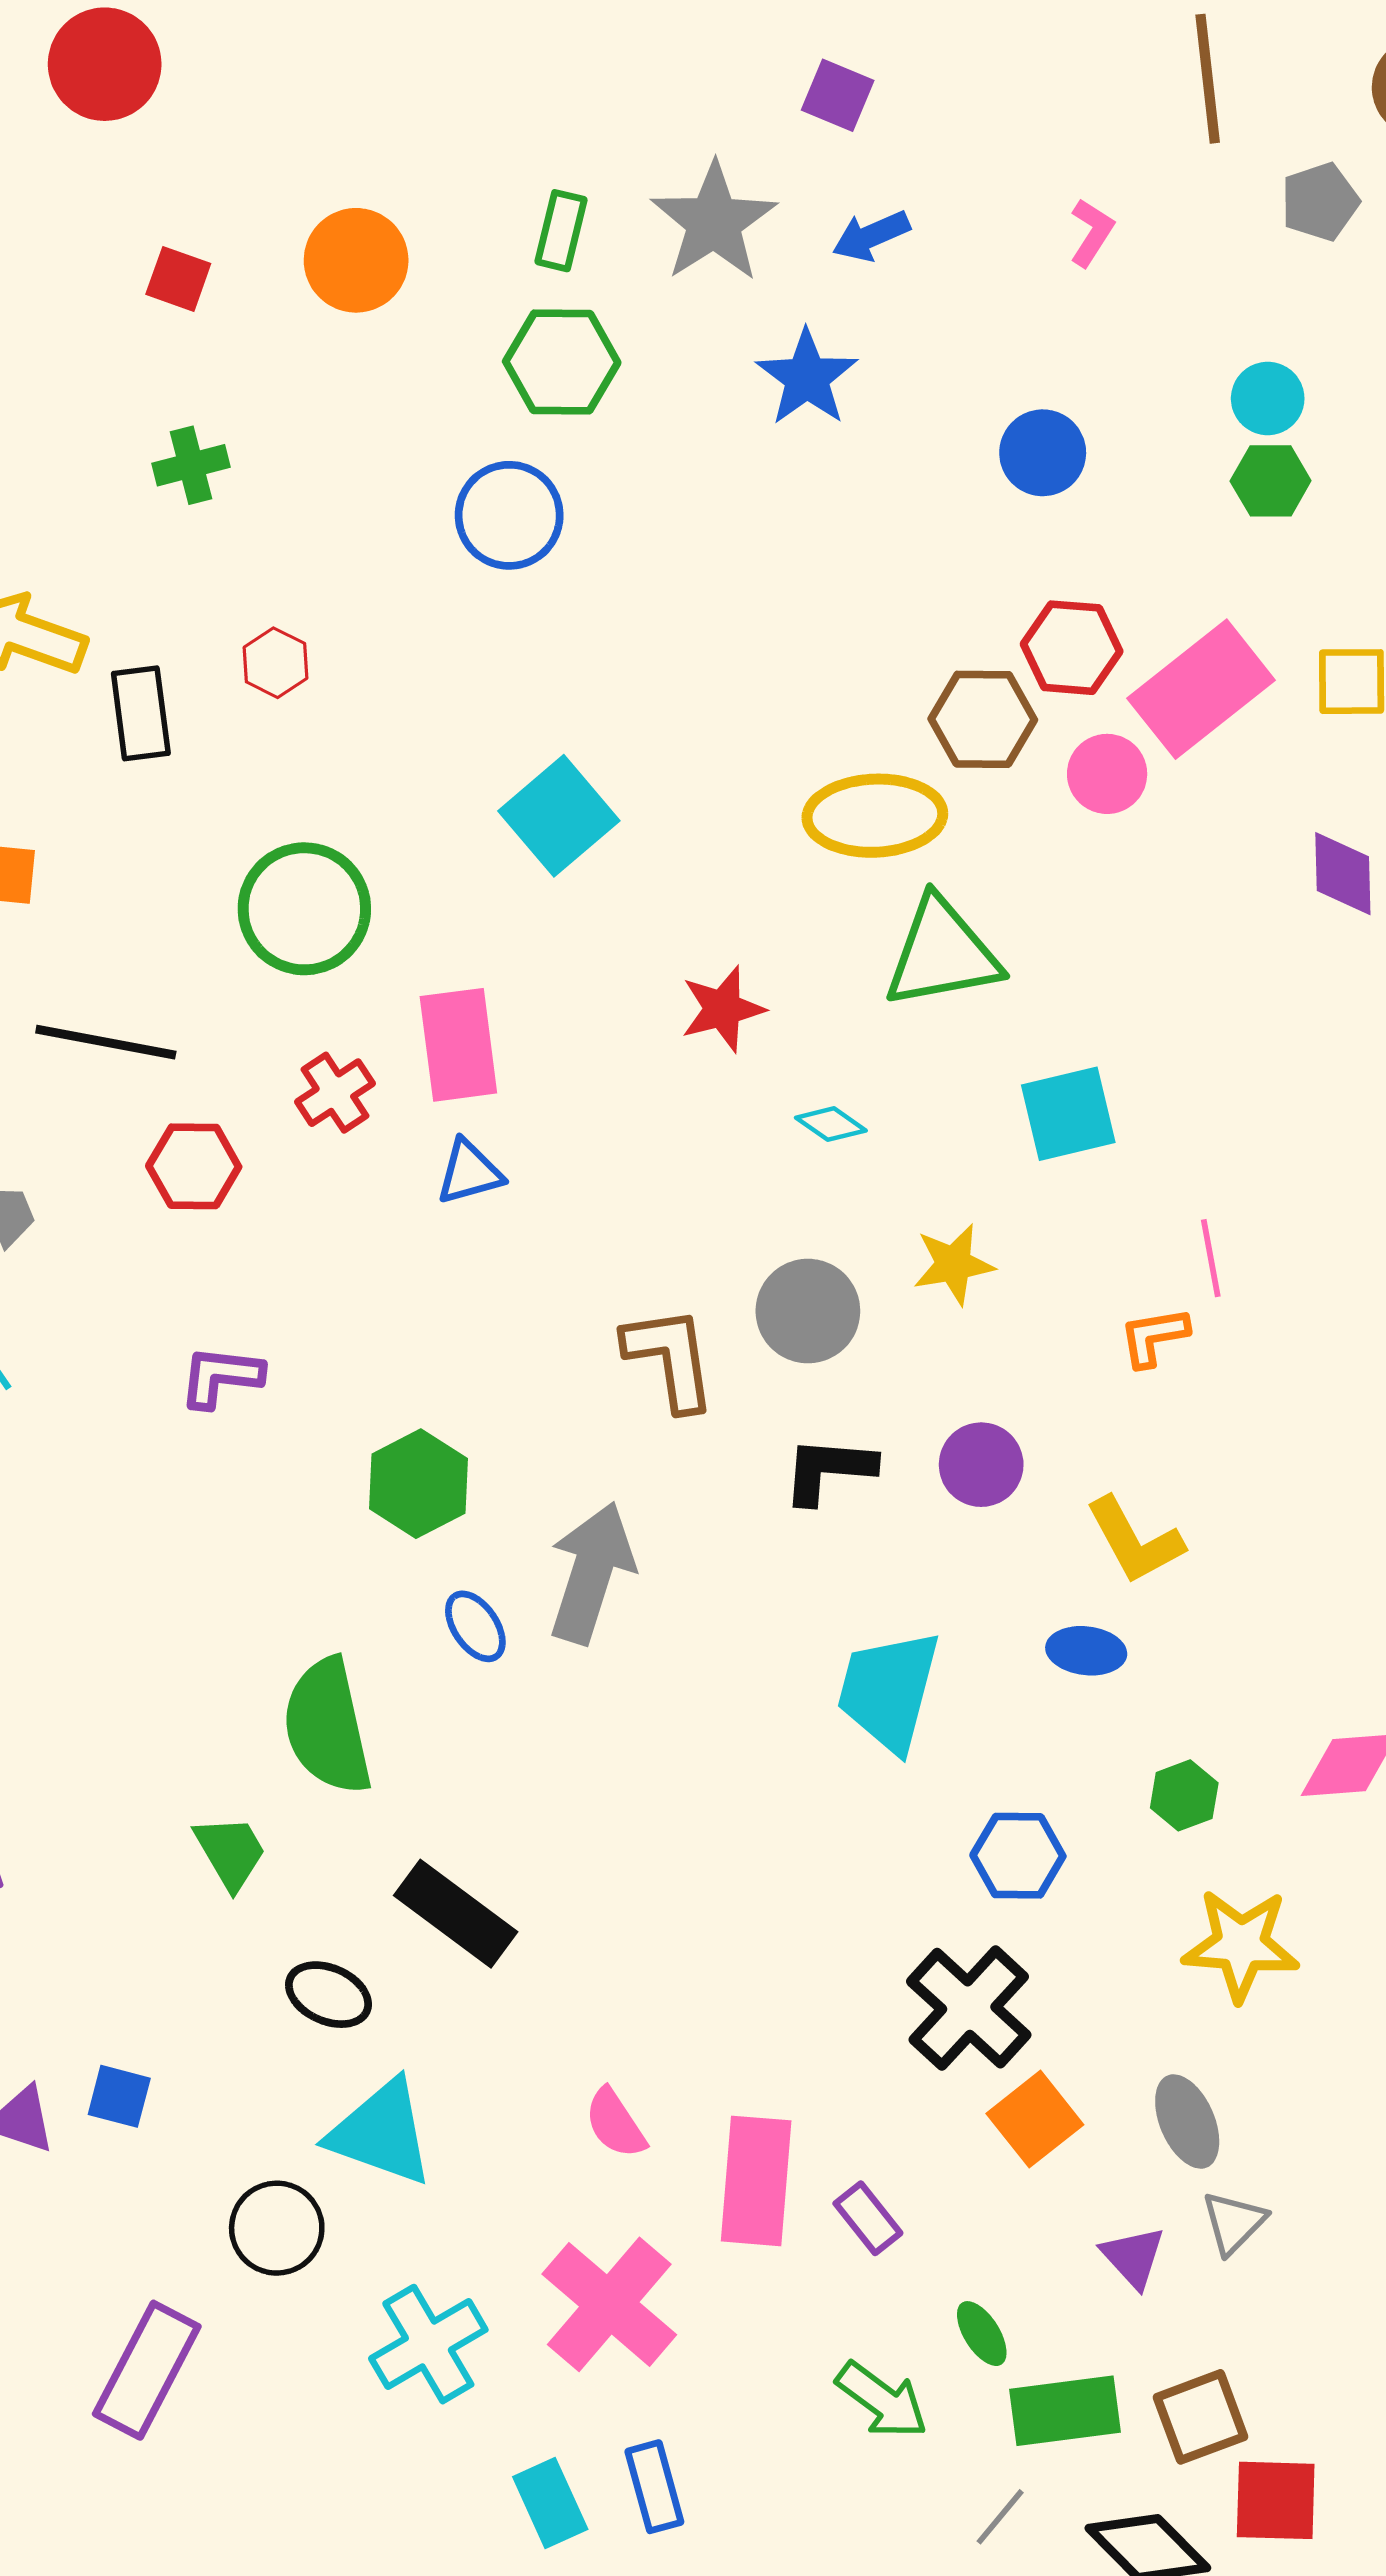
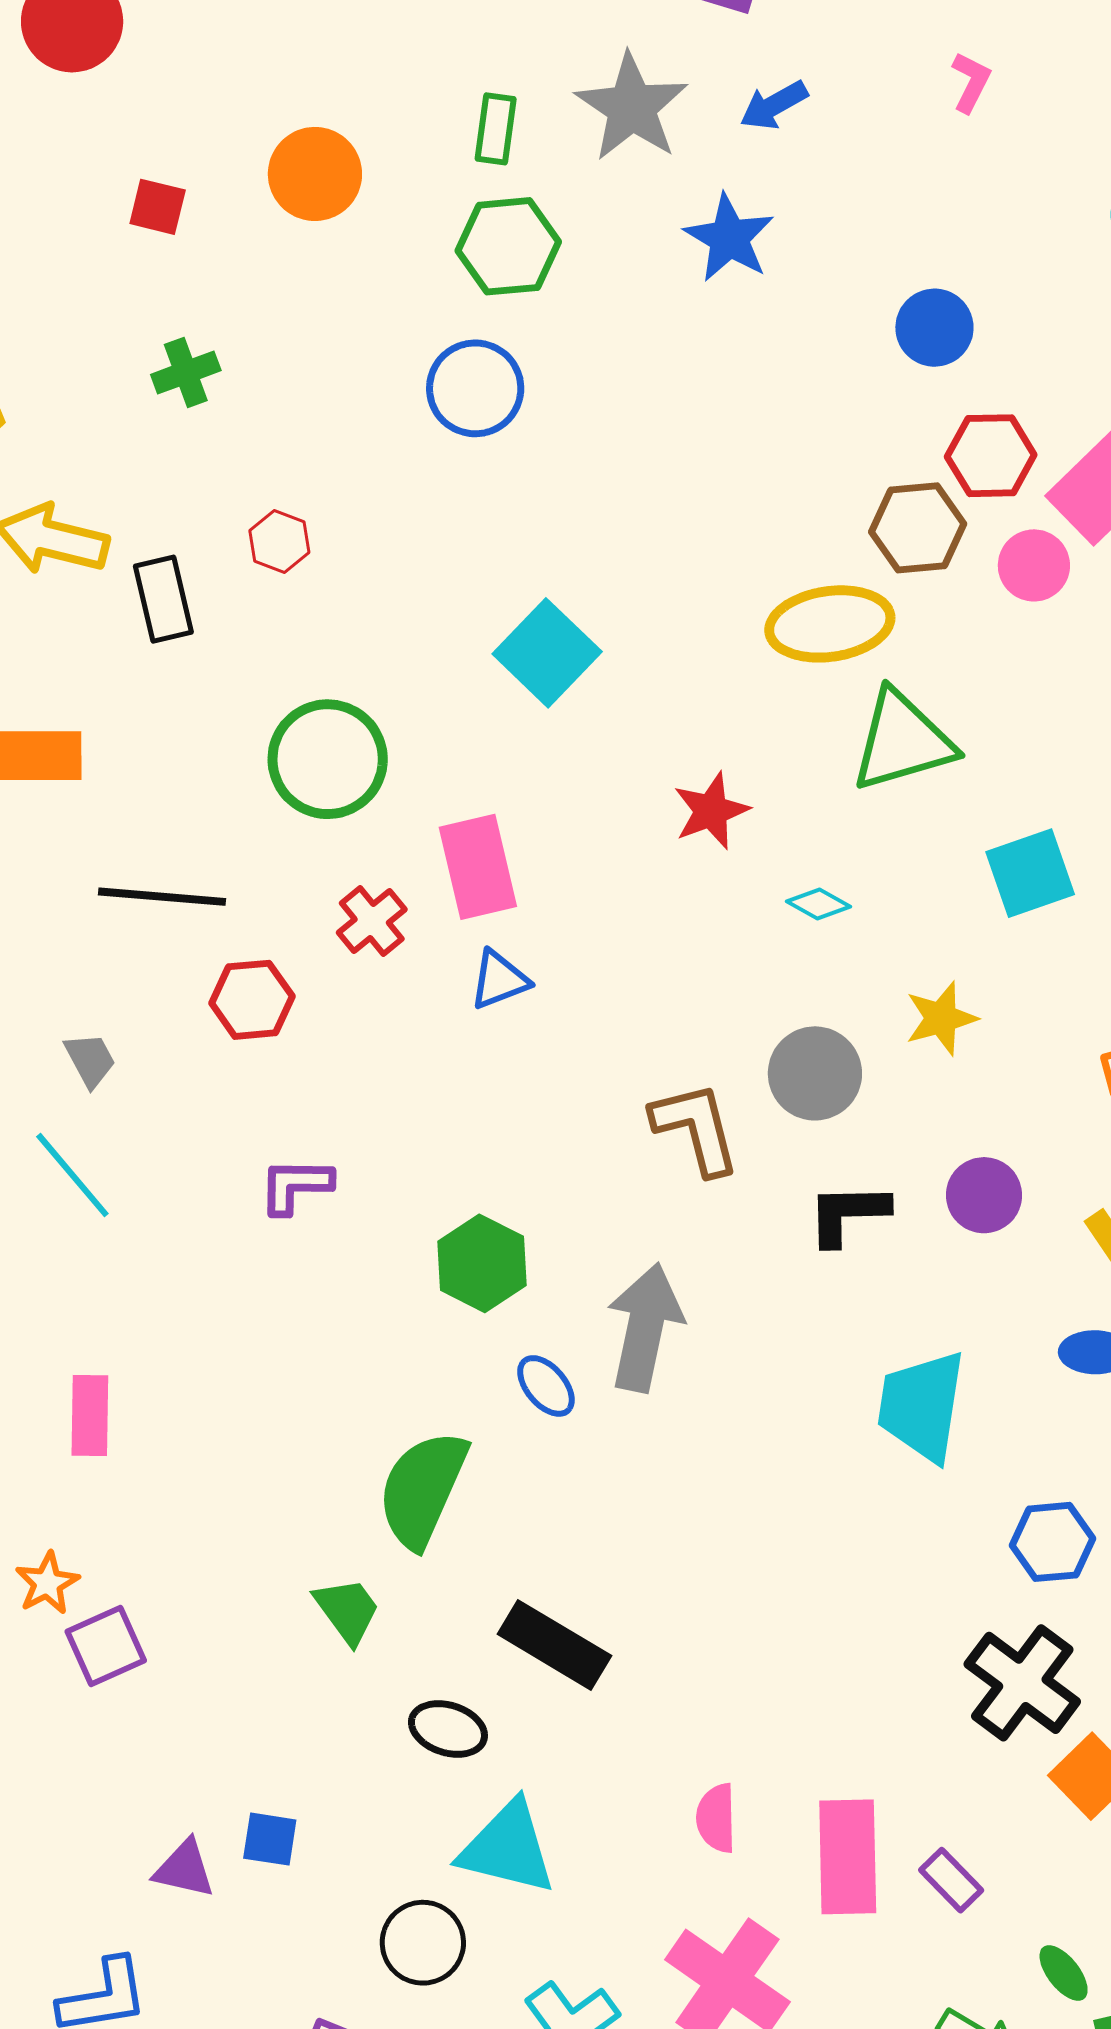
blue circle: (1043, 453) -> (934, 328), moved
green semicircle: (327, 1726) -> (423, 1489), turned 42
pink semicircle: (615, 2123) -> (716, 1818), turned 38

